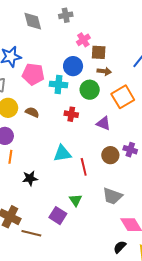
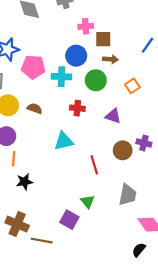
pink cross: (83, 40) -> (86, 26), turned 32
orange square: (123, 97) -> (132, 86), size x0.6
cyan triangle: (62, 153) -> (64, 141), moved
black star: (30, 178) -> (24, 182), moved
gray trapezoid: (112, 196) -> (128, 195), turned -95

